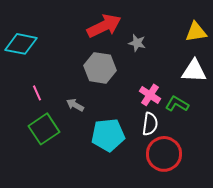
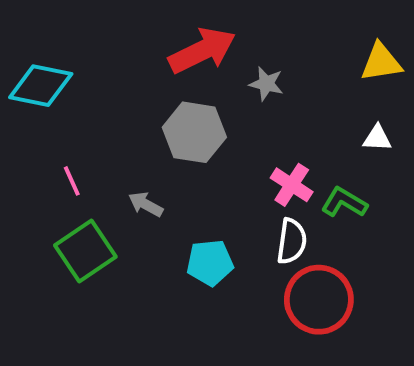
white triangle: (194, 71) -> (377, 138), size x0.6
cyan pentagon: (108, 135) -> (210, 263), size x0.7

